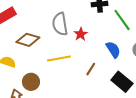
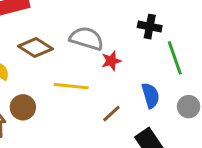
gray semicircle: (60, 24) -> (87, 38), turned 100

